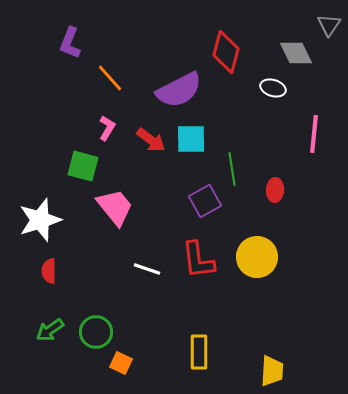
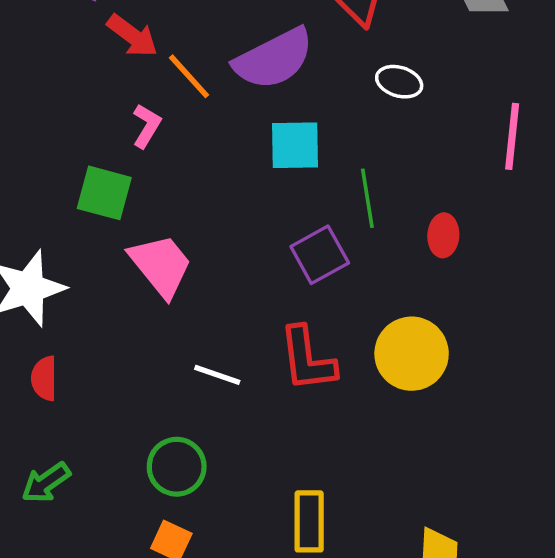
orange line: (110, 78) -> (189, 76), moved
white ellipse: (273, 88) -> (399, 82), moved
red arrow: (151, 140) -> (132, 36), moved
green circle: (96, 332) -> (177, 467), moved

